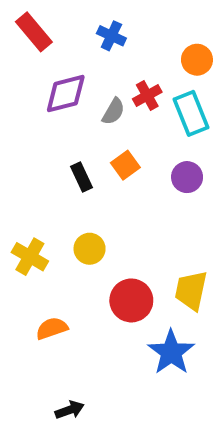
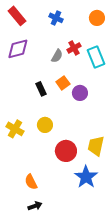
orange circle: (197, 60) -> (97, 18), moved
purple diamond: (66, 94) -> (18, 49), moved
purple circle: (187, 177) -> (80, 93), moved
orange semicircle: (52, 328) -> (31, 182), moved, turned -98

